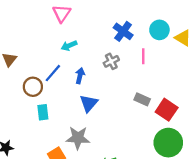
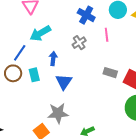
cyan arrow: (69, 46) -> (40, 33), size x1.5
blue line: (53, 73) -> (20, 53), moved
cyan rectangle: (43, 112) -> (34, 75), moved

